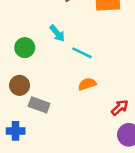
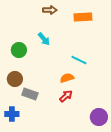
cyan line: (82, 53) -> (79, 60), moved
red arrow: (120, 107) -> (66, 96), moved

